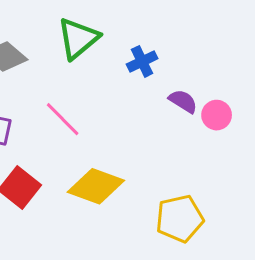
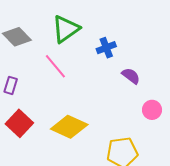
pink circle: (217, 115) -> (152, 110), moved
pink line: (63, 119) -> (55, 66), moved

